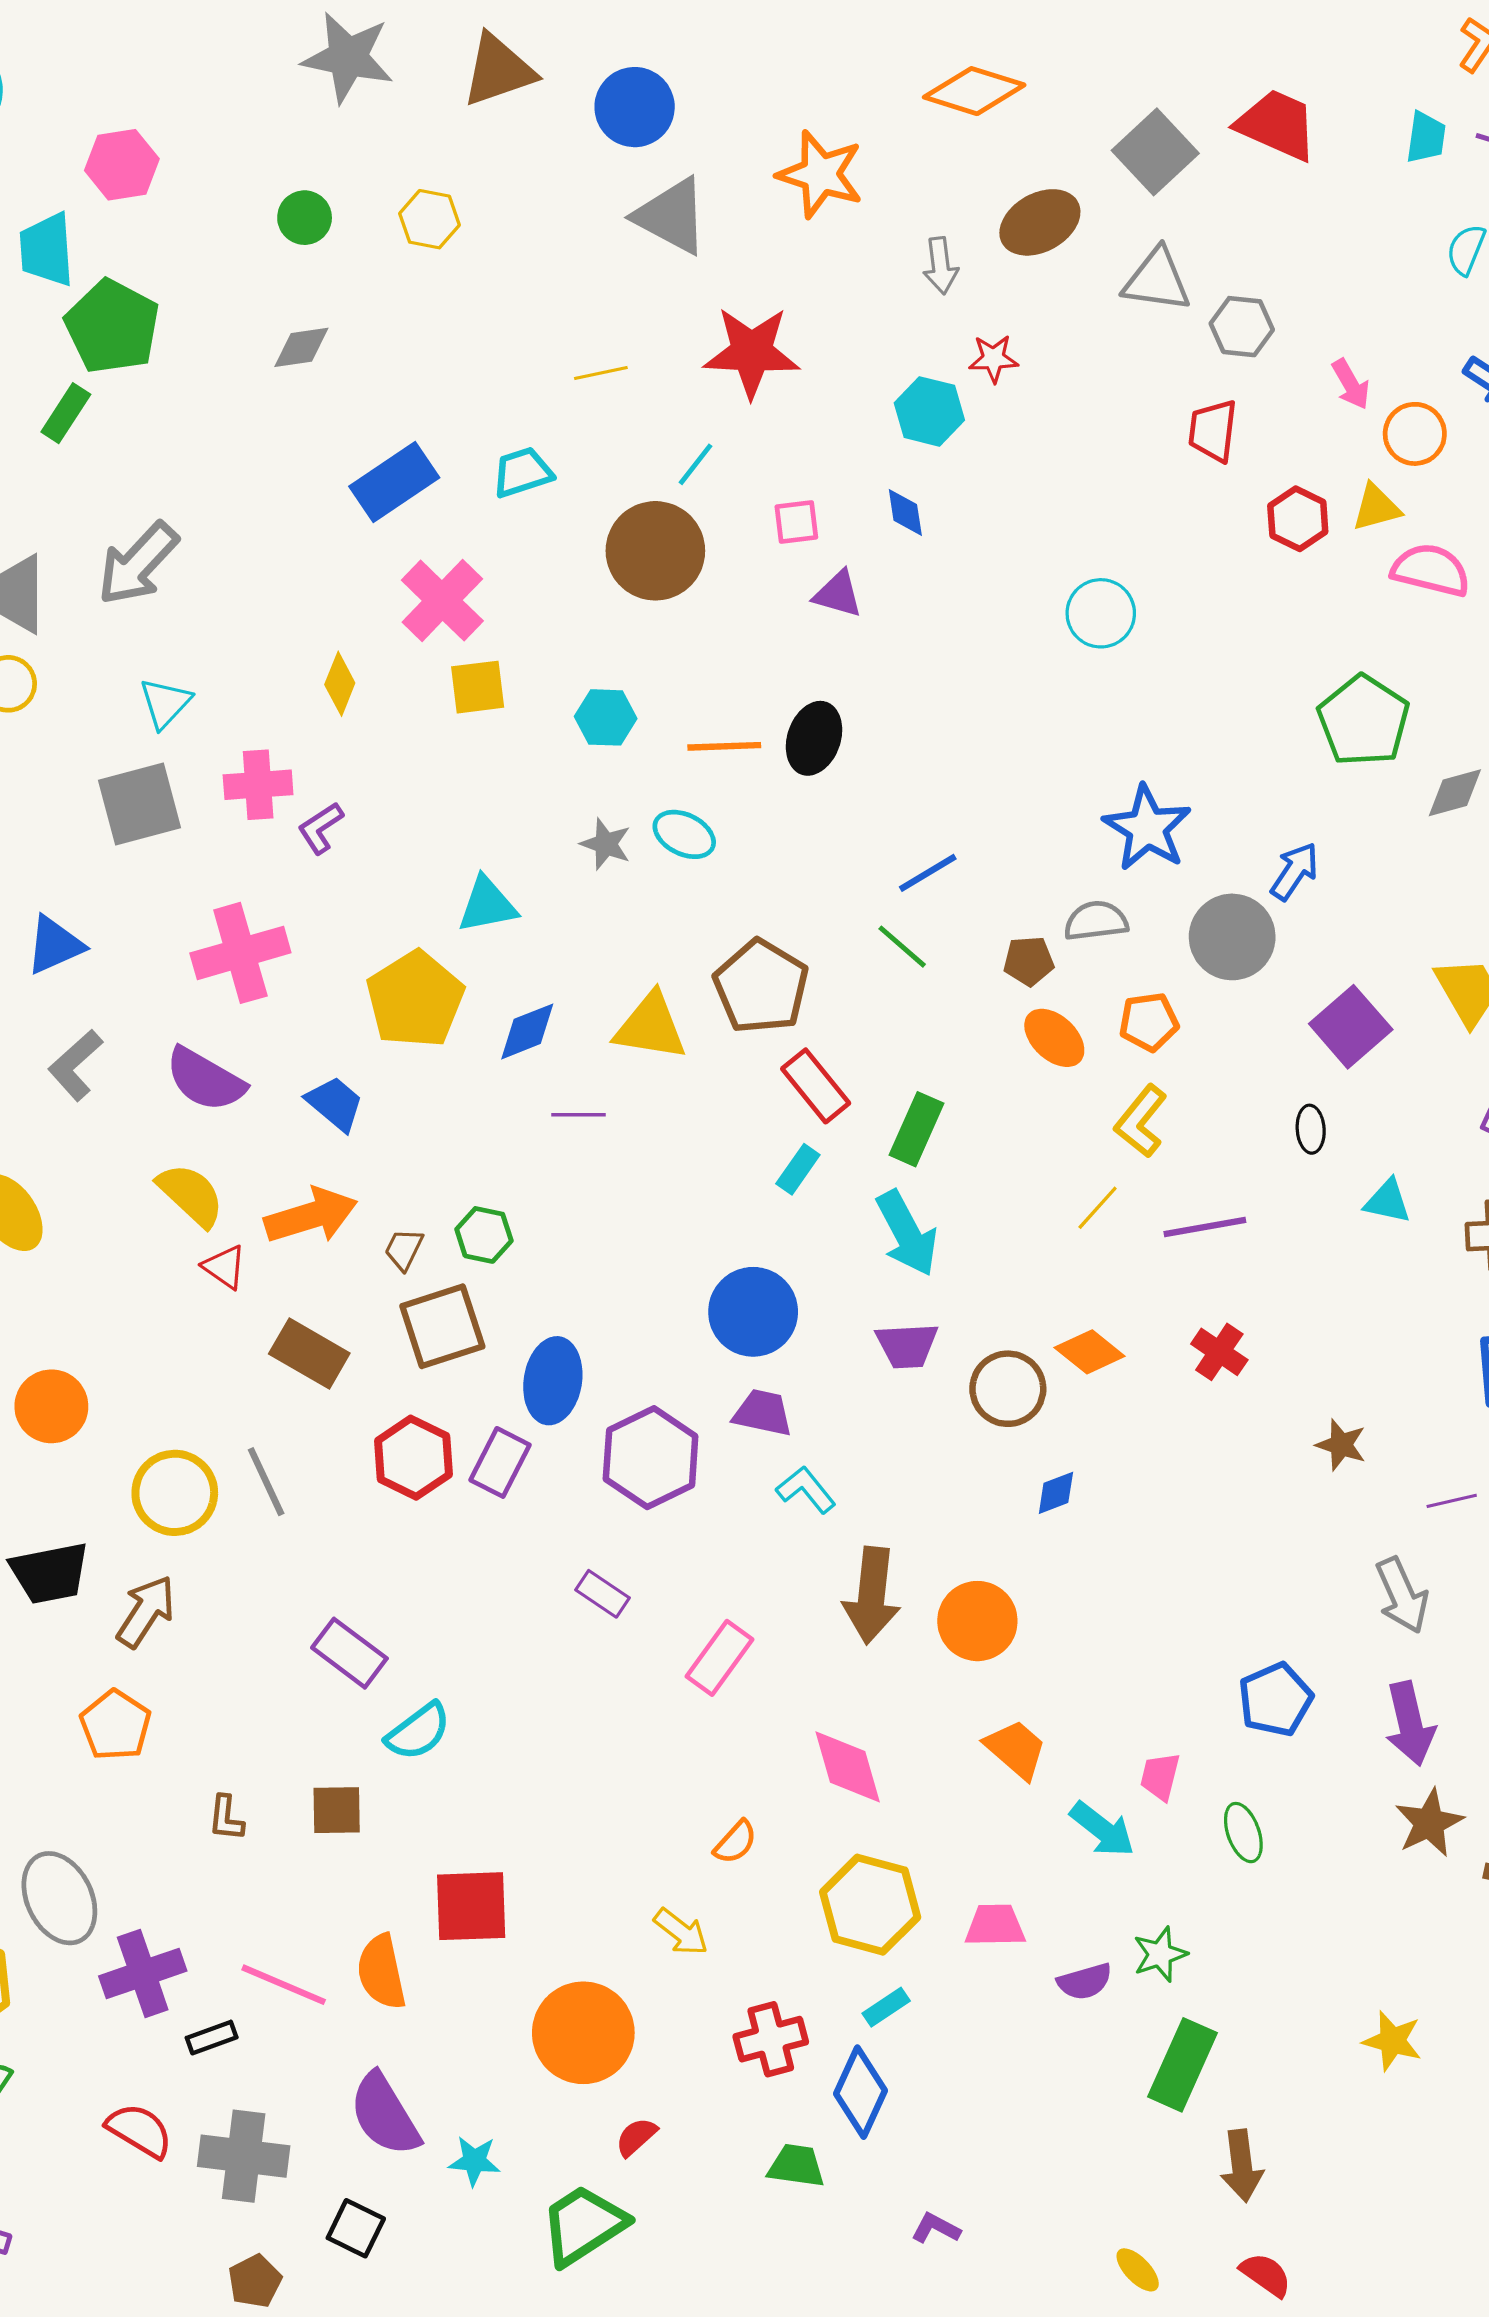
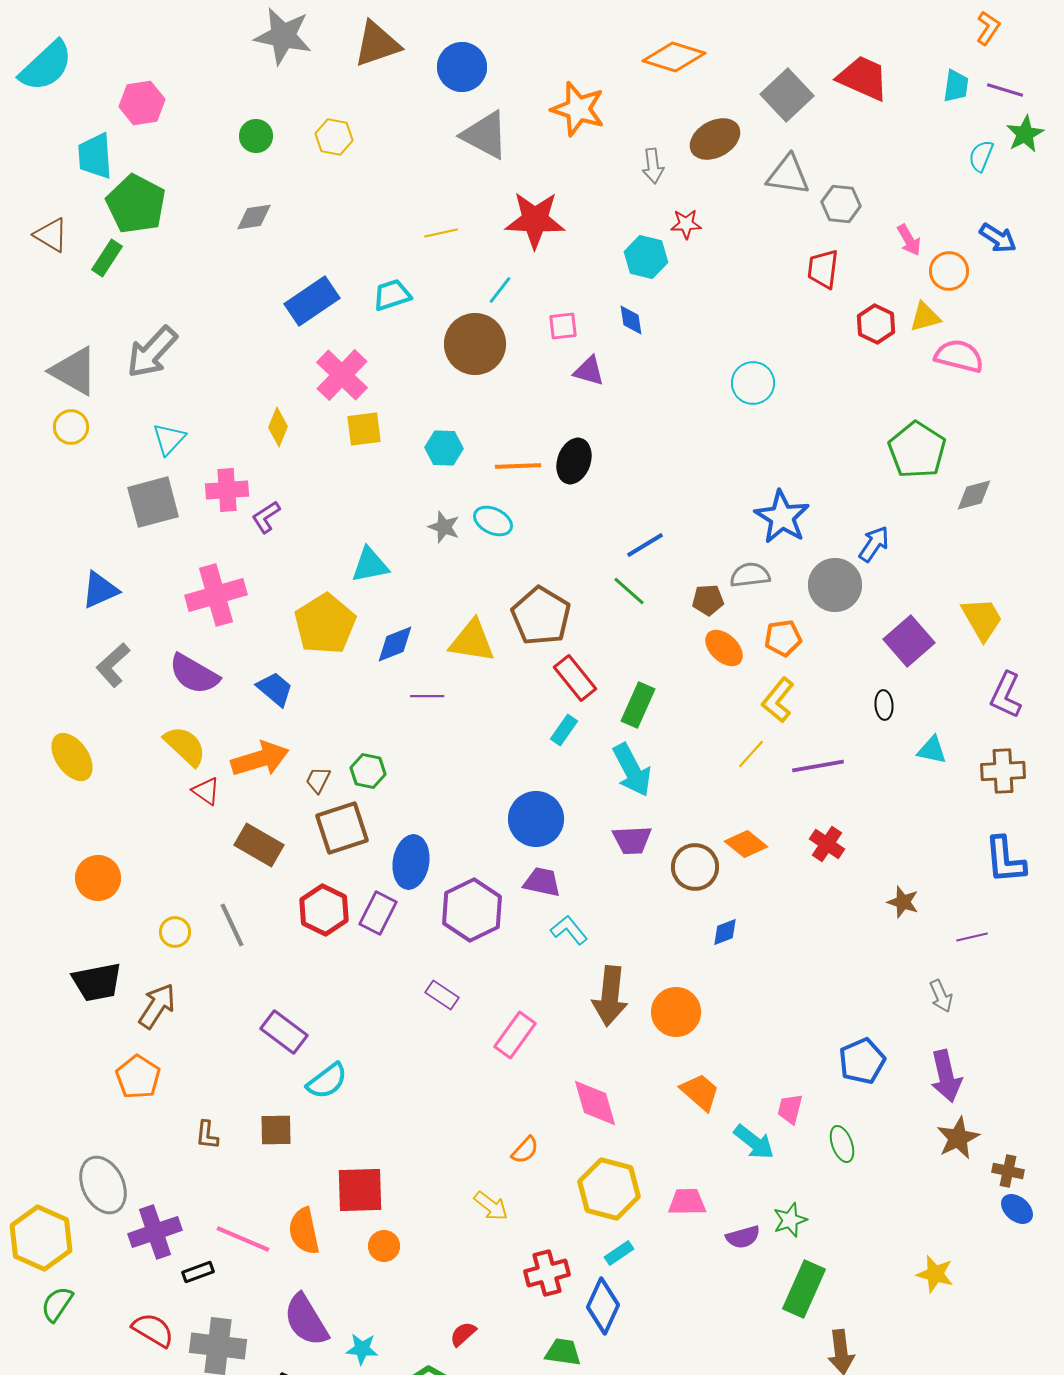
yellow circle: (175, 1493) -> (175, 932), size x0.6
gray arrow: (1402, 1595) -> (941, 996), size x0.7
orange circle: (583, 2033) -> (384, 1246), moved, size x0.5

